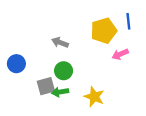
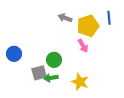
gray arrow: (60, 42) -> (65, 18), moved
pink arrow: (120, 54) -> (83, 46), moved, turned -96

